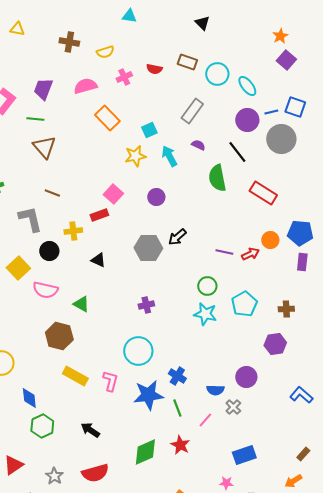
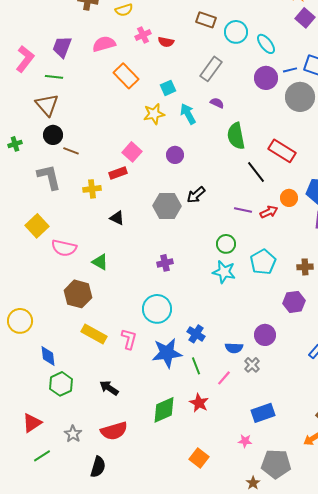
red semicircle: (154, 69) -> (166, 42), moved
brown triangle: (44, 147) -> (47, 105), moved
black line: (237, 152) -> (256, 172), moved
black circle: (49, 251) -> (53, 135), moved

